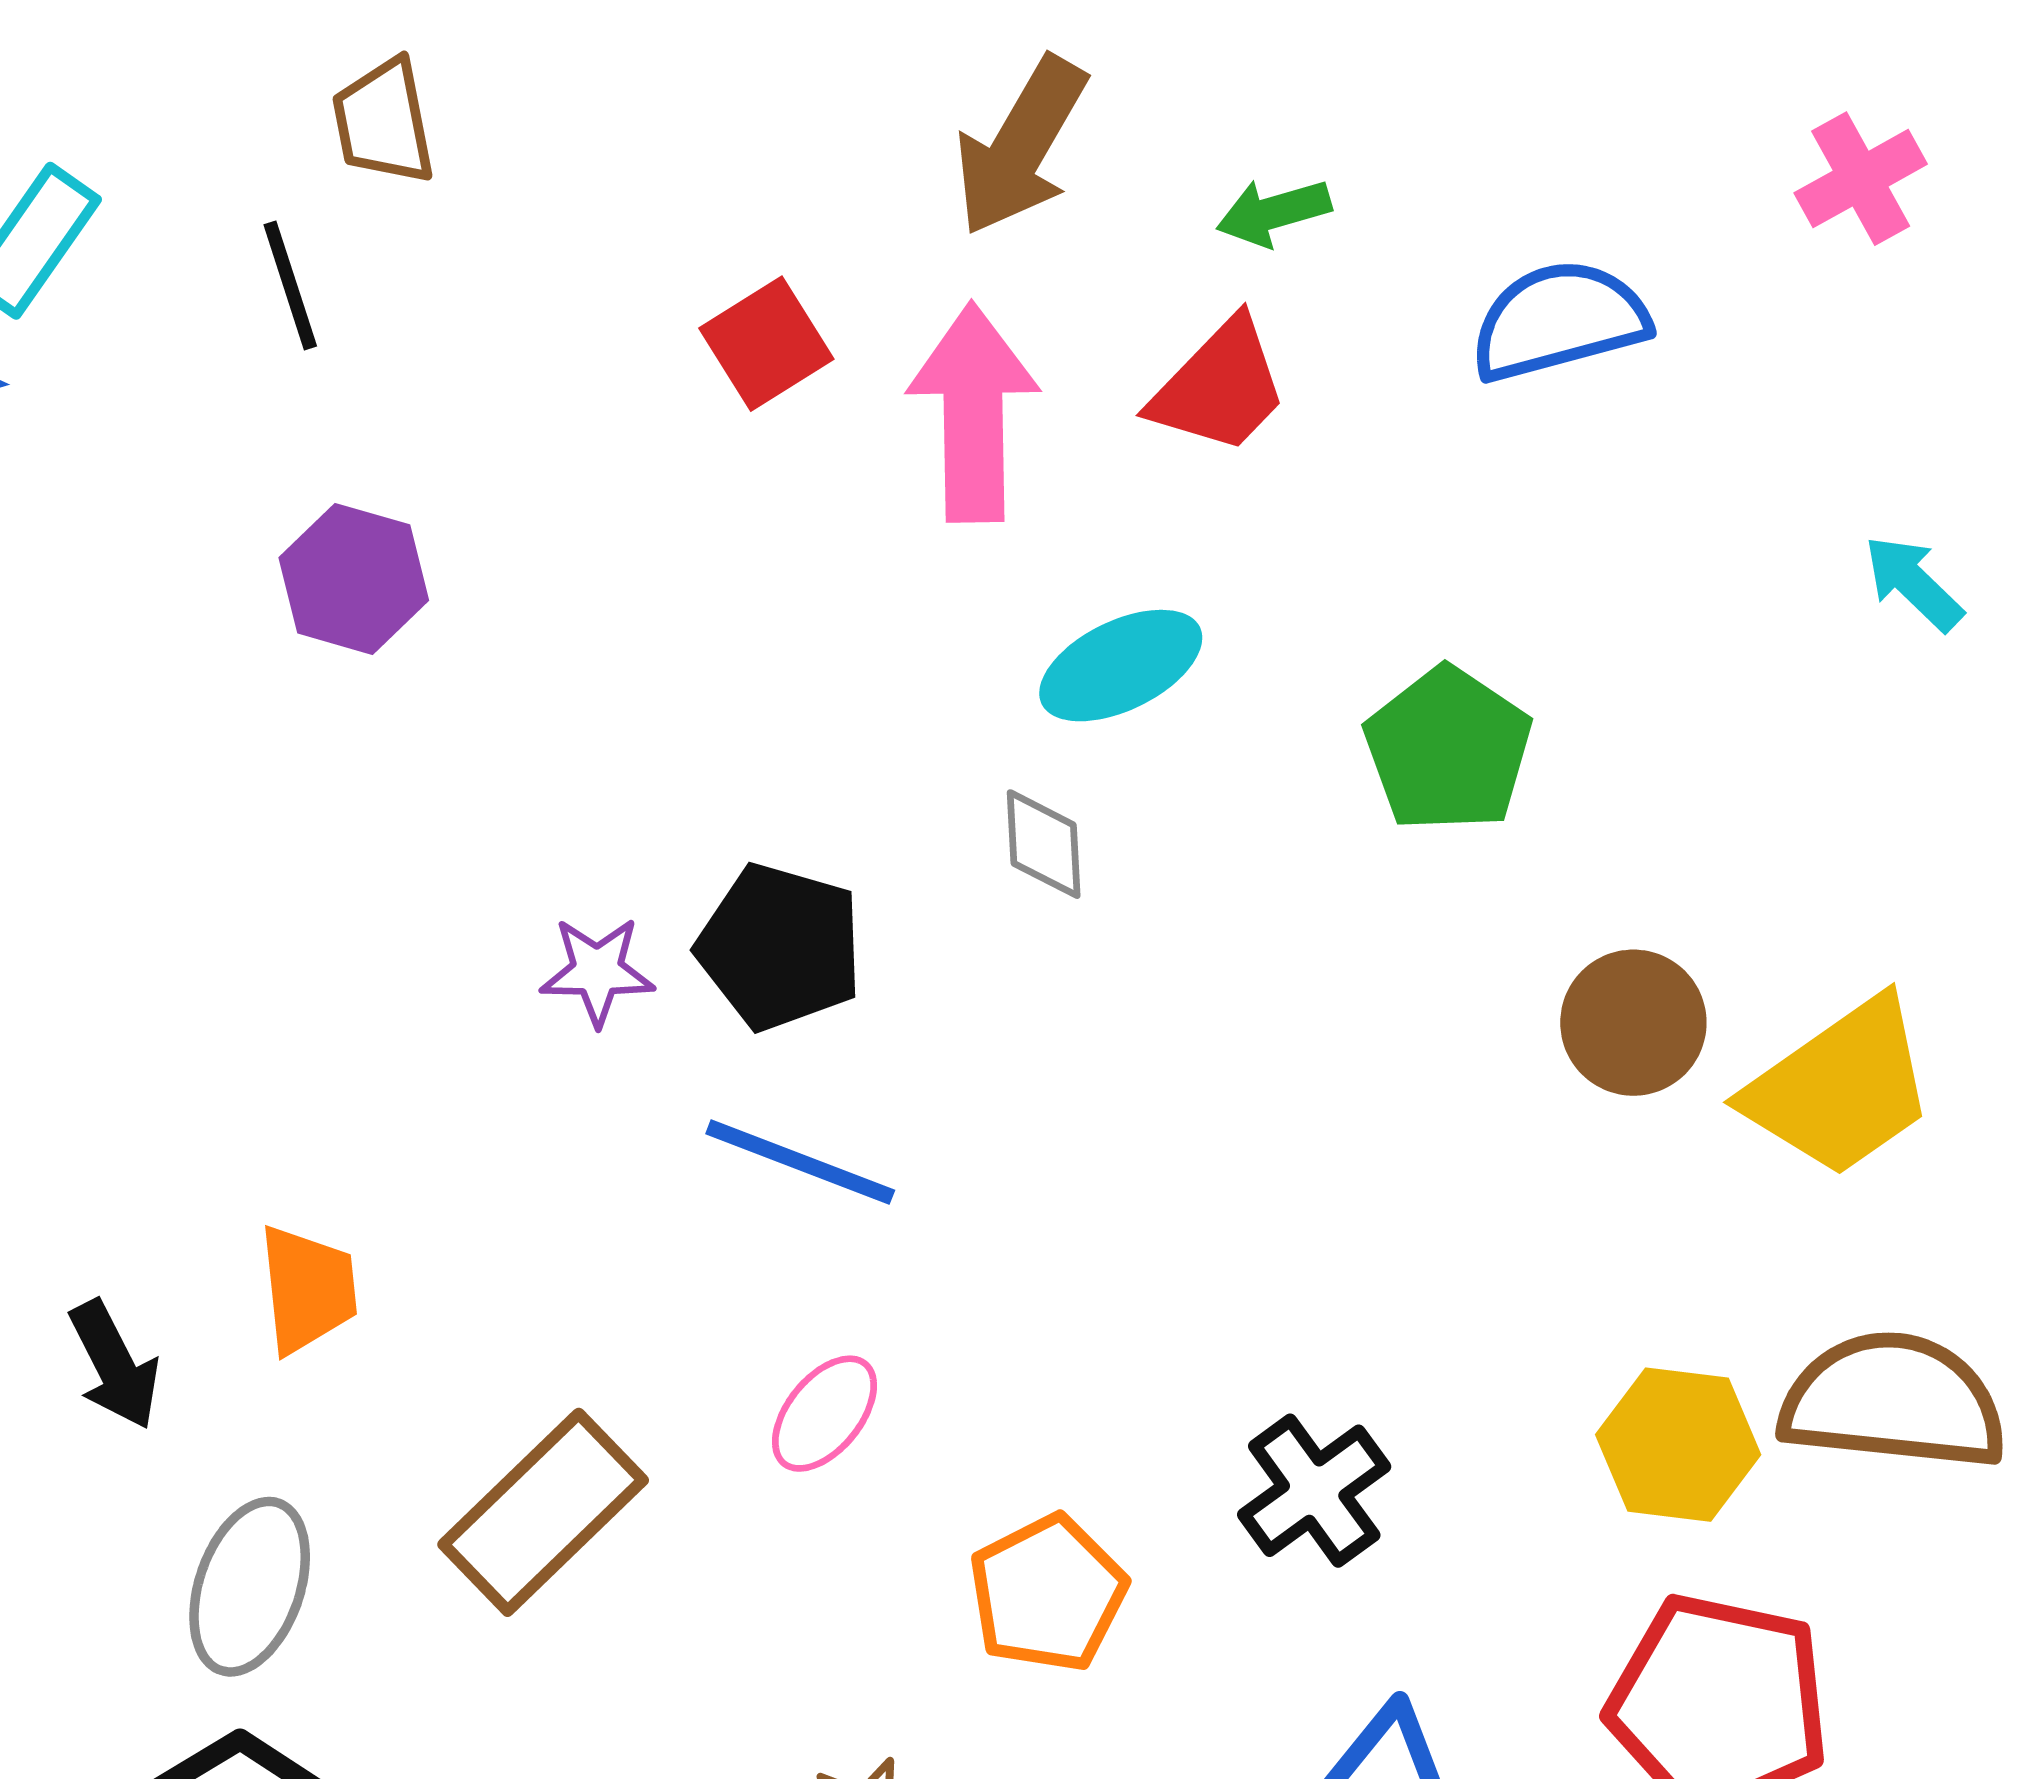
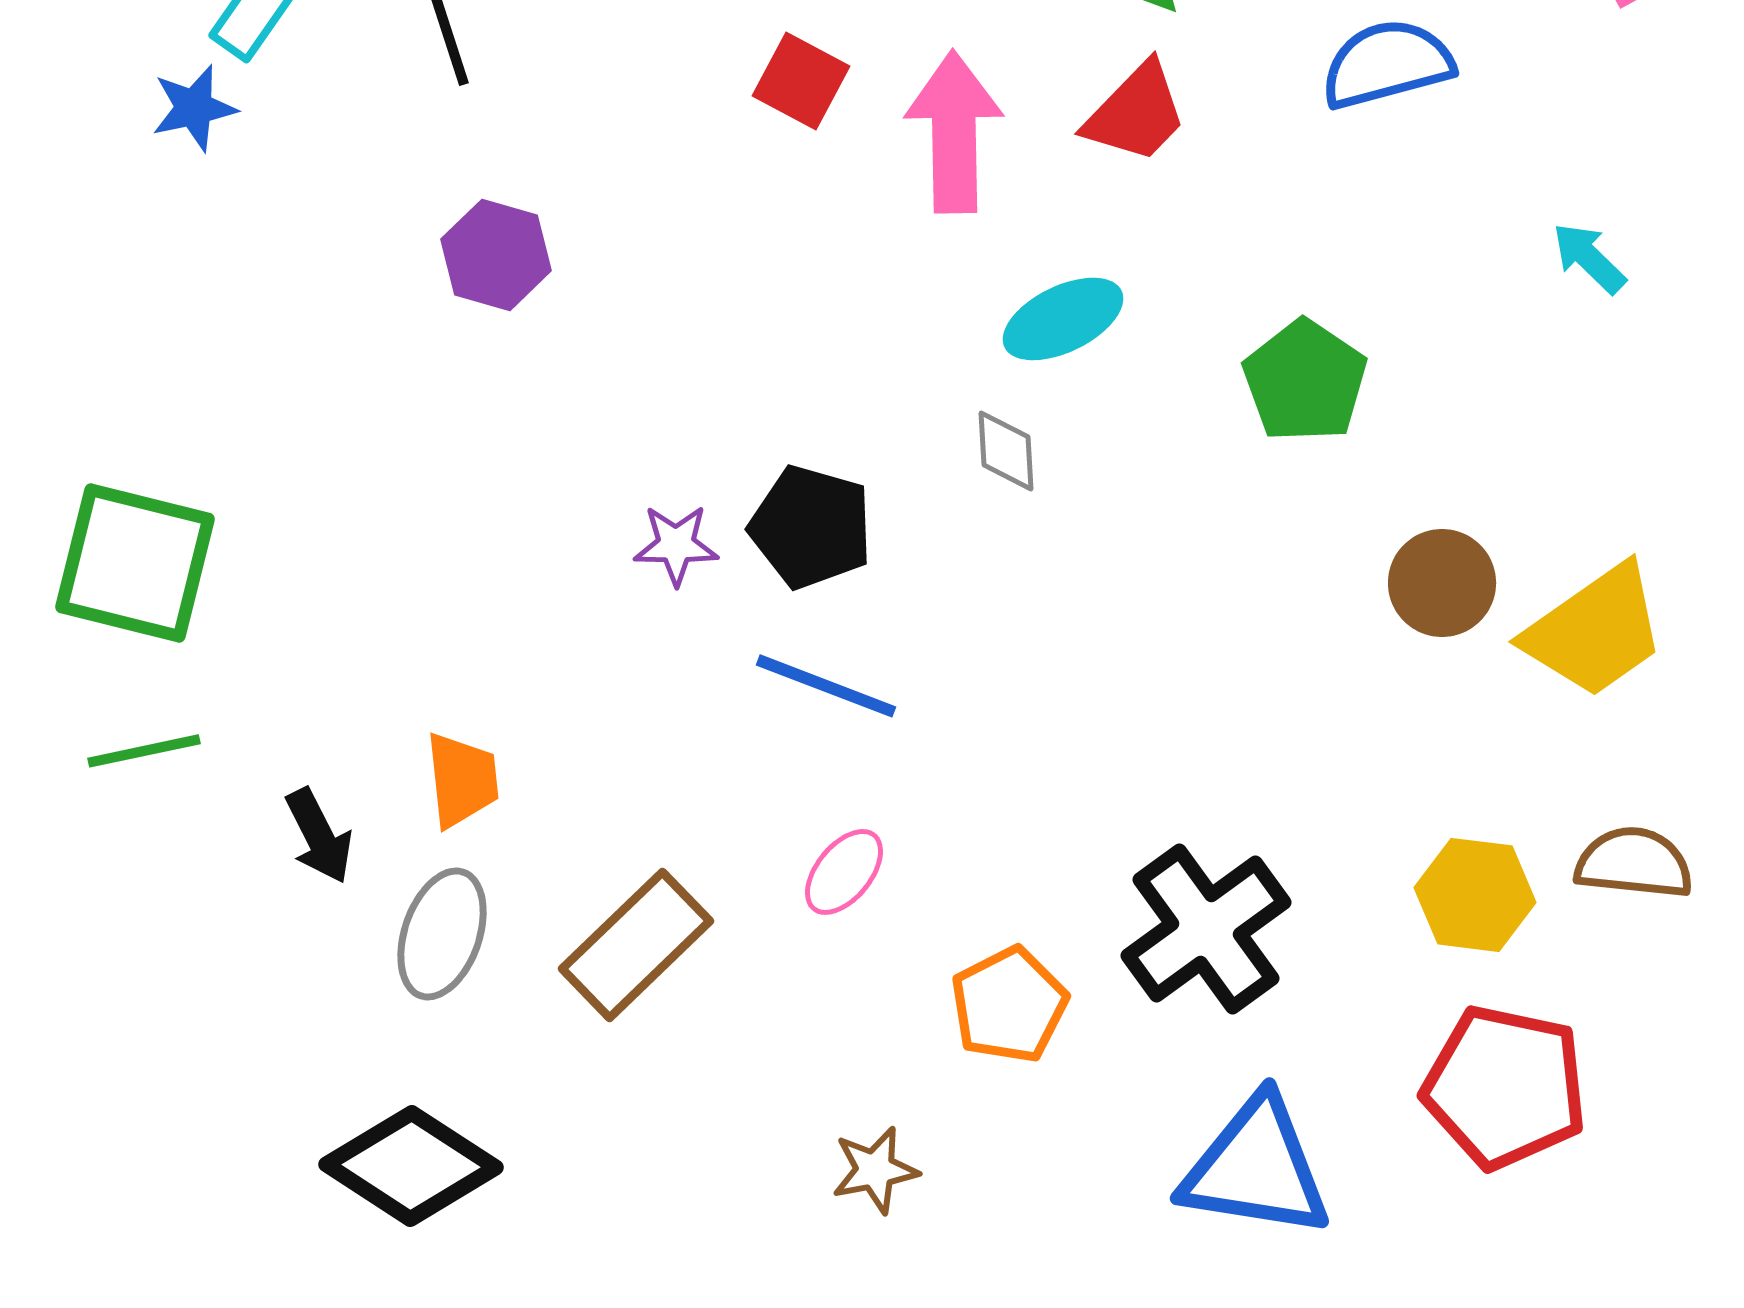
red square: (766, 344) -> (801, 81), turned -30
cyan arrow: (1913, 583) -> (1589, 258), moved
brown semicircle: (1893, 1401) -> (1634, 863), size x0.7
black cross: (1314, 1491) -> (1206, 929), size x1.5
gray ellipse: (250, 1587) -> (442, 934), moved

